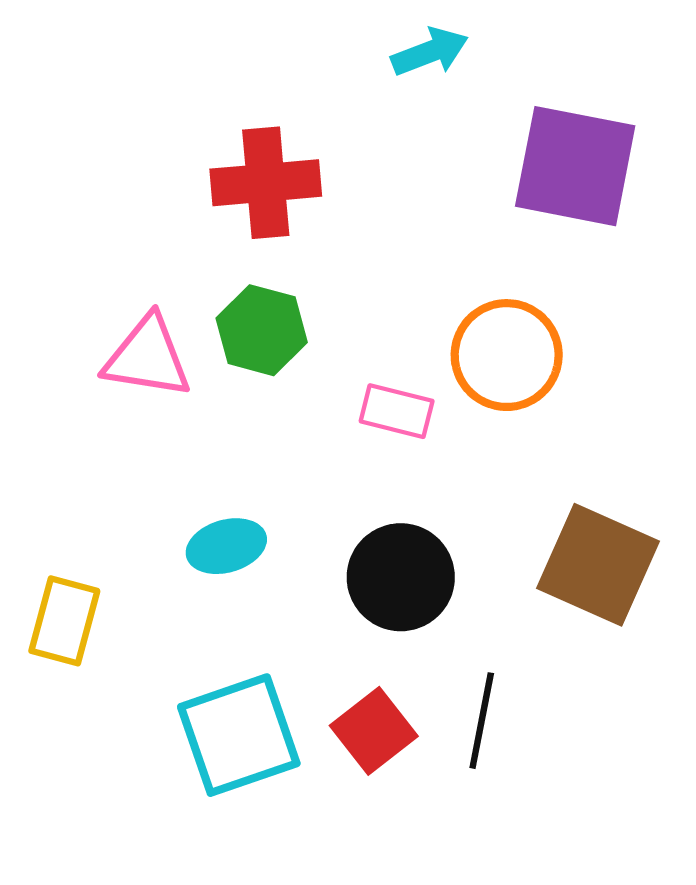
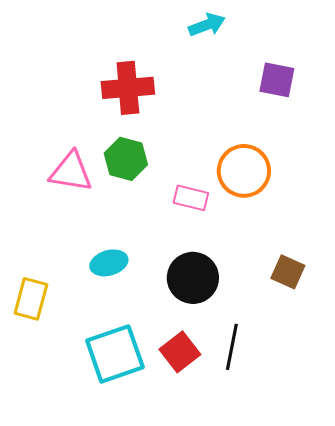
purple square: (575, 166) -> (277, 80), size x0.6
brown square: (598, 565) -> (288, 272), size x0.6

